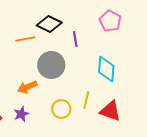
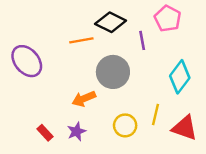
pink pentagon: (110, 21) -> (168, 19), moved
cyan diamond: (106, 69) -> (180, 77), turned 32

